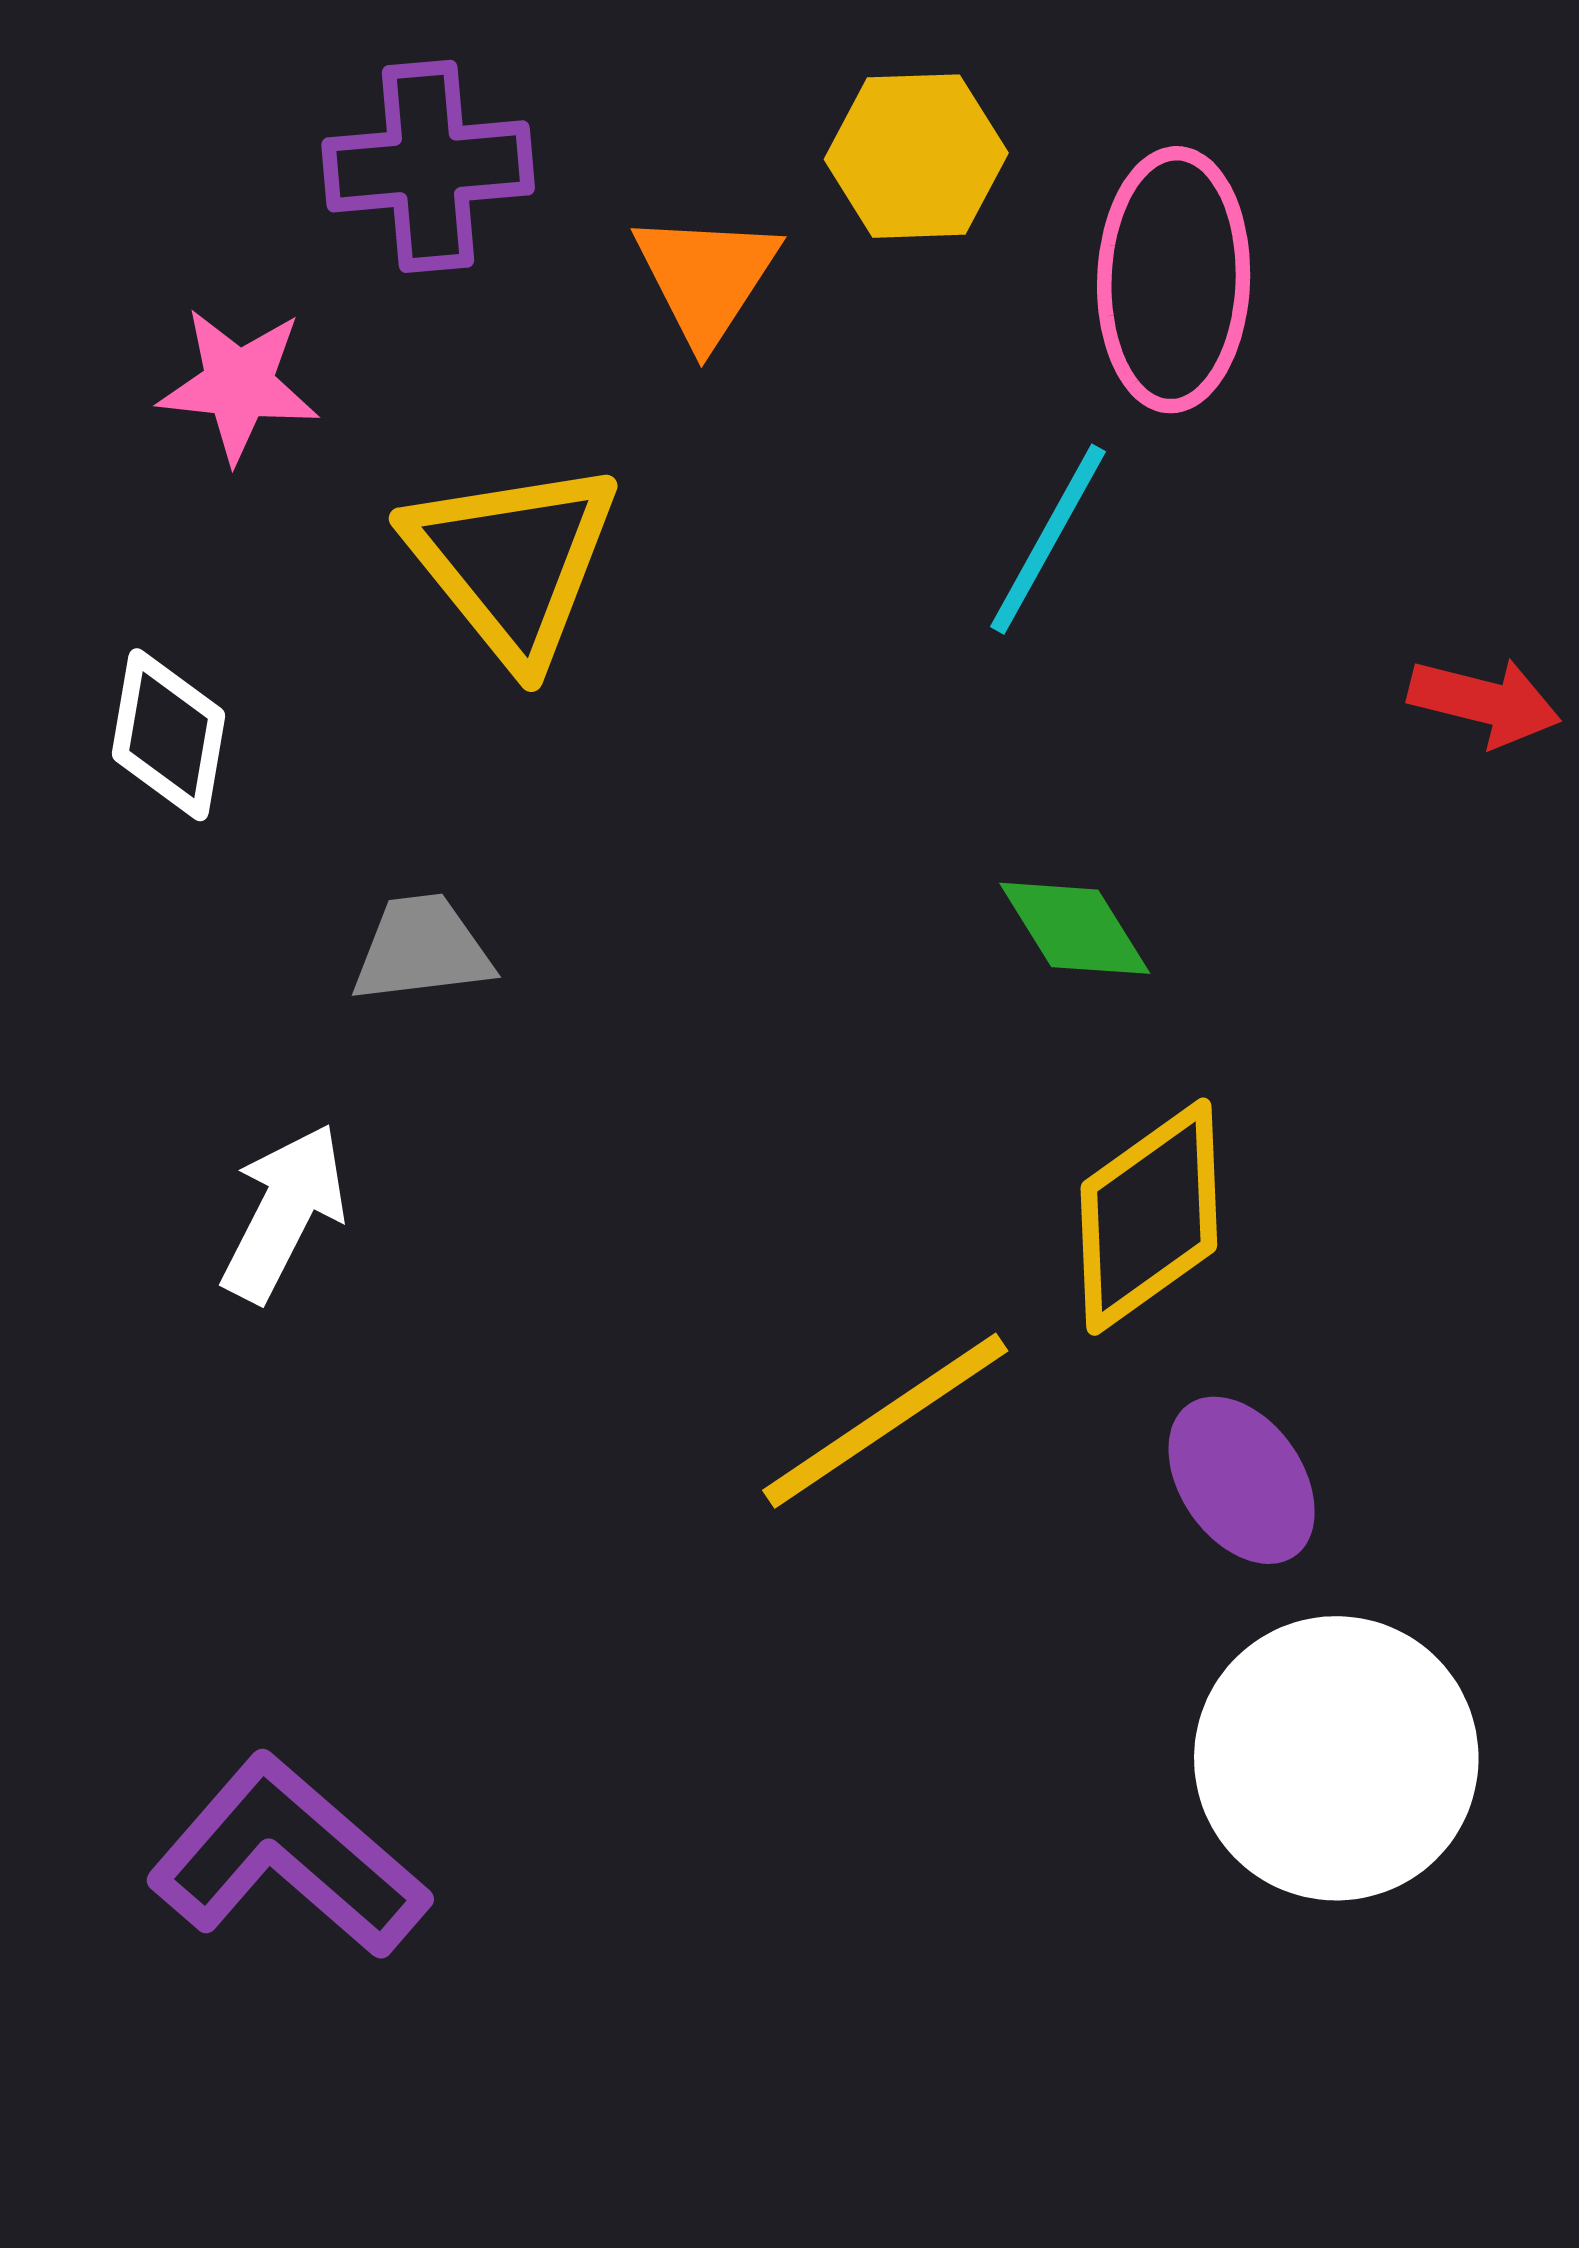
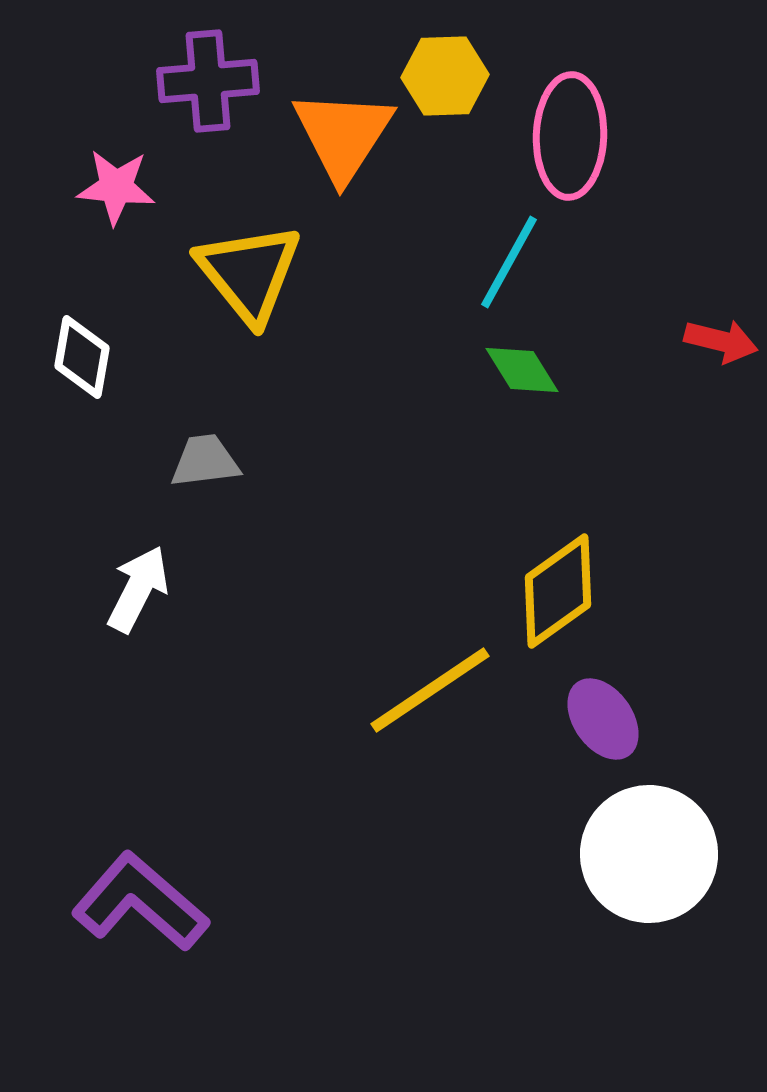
orange triangle: (706, 278) -> (343, 135), size x1.4
green diamond: (1075, 928) -> (522, 370), moved

